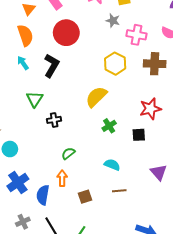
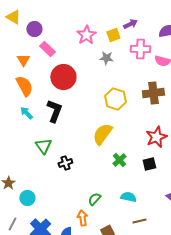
pink cross: (136, 35) -> (140, 49), moved
green semicircle: (68, 153) -> (94, 199), moved

